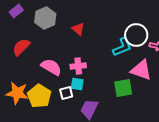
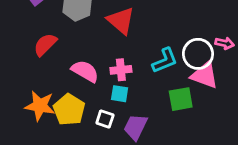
red triangle: (78, 29) -> (121, 21), size x1.6
white circle: (136, 35) -> (198, 54), moved
cyan L-shape: (122, 47) -> (165, 61), moved
white square: (66, 93) -> (105, 119), moved, turned 32

